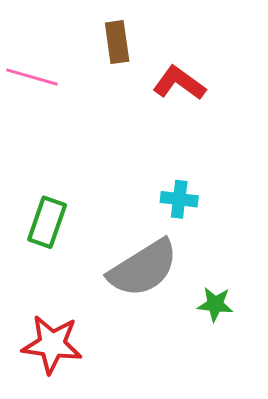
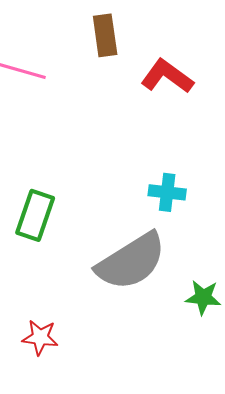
red star: (52, 344) -> (40, 337), size x0.6

